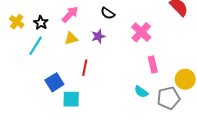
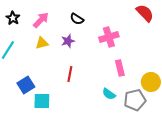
black star: (41, 23) -> (13, 18), moved
pink cross: (141, 32) -> (109, 37), turned 30
red line: (85, 68) -> (70, 74), moved

